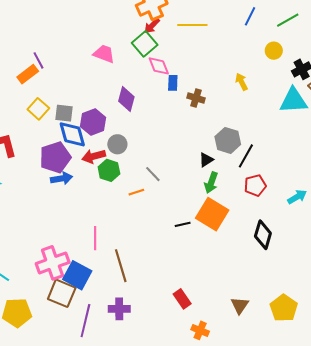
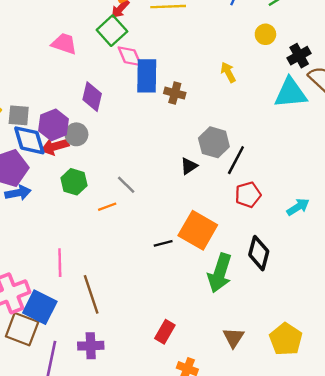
blue rectangle: (173, 83) -> (147, 76), size x1.8
gray circle: (117, 144) -> (76, 134), moved
red arrow: (94, 156) -> (55, 146), moved
green arrow: (211, 183) -> (220, 273), moved, size x1.5
red rectangle: (182, 299) -> (165, 332), turned 66

